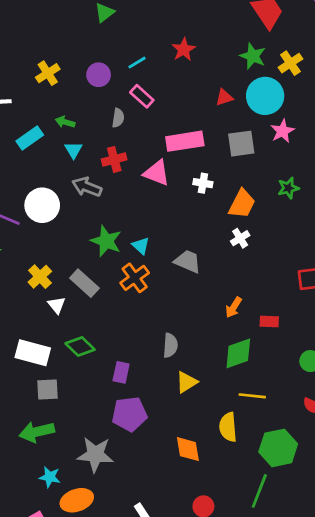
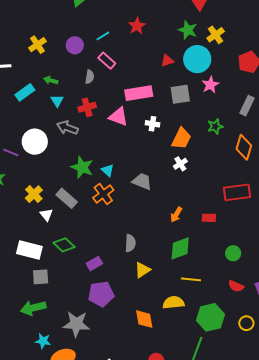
red rectangle: (269, 321) -> (209, 218), moved
purple rectangle: (121, 372) -> (94, 263), turned 49
yellow semicircle: (228, 427) -> (173, 303), turned 90

